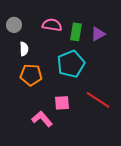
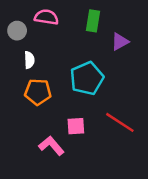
pink semicircle: (52, 25) -> (46, 17), moved
green rectangle: (76, 32) -> (93, 21), moved

